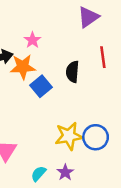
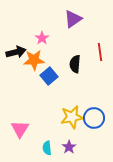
purple triangle: (88, 17) -> (73, 19), moved
cyan semicircle: (39, 174) -> (47, 148), turned -48

